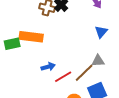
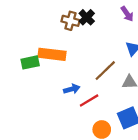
brown line: (84, 73) -> (105, 71), moved

